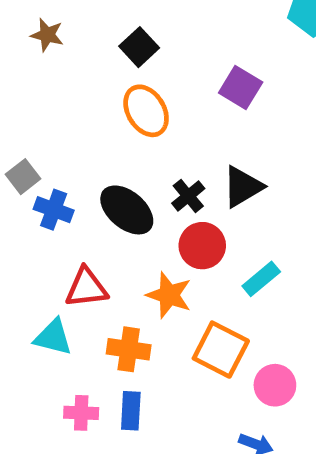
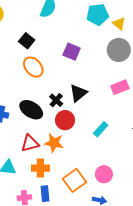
cyan rectangle: (261, 279) -> (101, 129), moved
red triangle: (86, 288) -> (30, 143), moved
orange square: (221, 350) -> (74, 180), moved, turned 35

